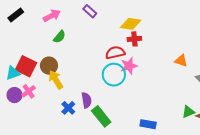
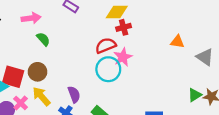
pink arrow: (52, 16) -> (31, 18), turned 30
green semicircle: (59, 37) -> (43, 39), turned -72
yellow arrow: (56, 80) -> (41, 96), moved
purple semicircle: (86, 100) -> (74, 94), moved

